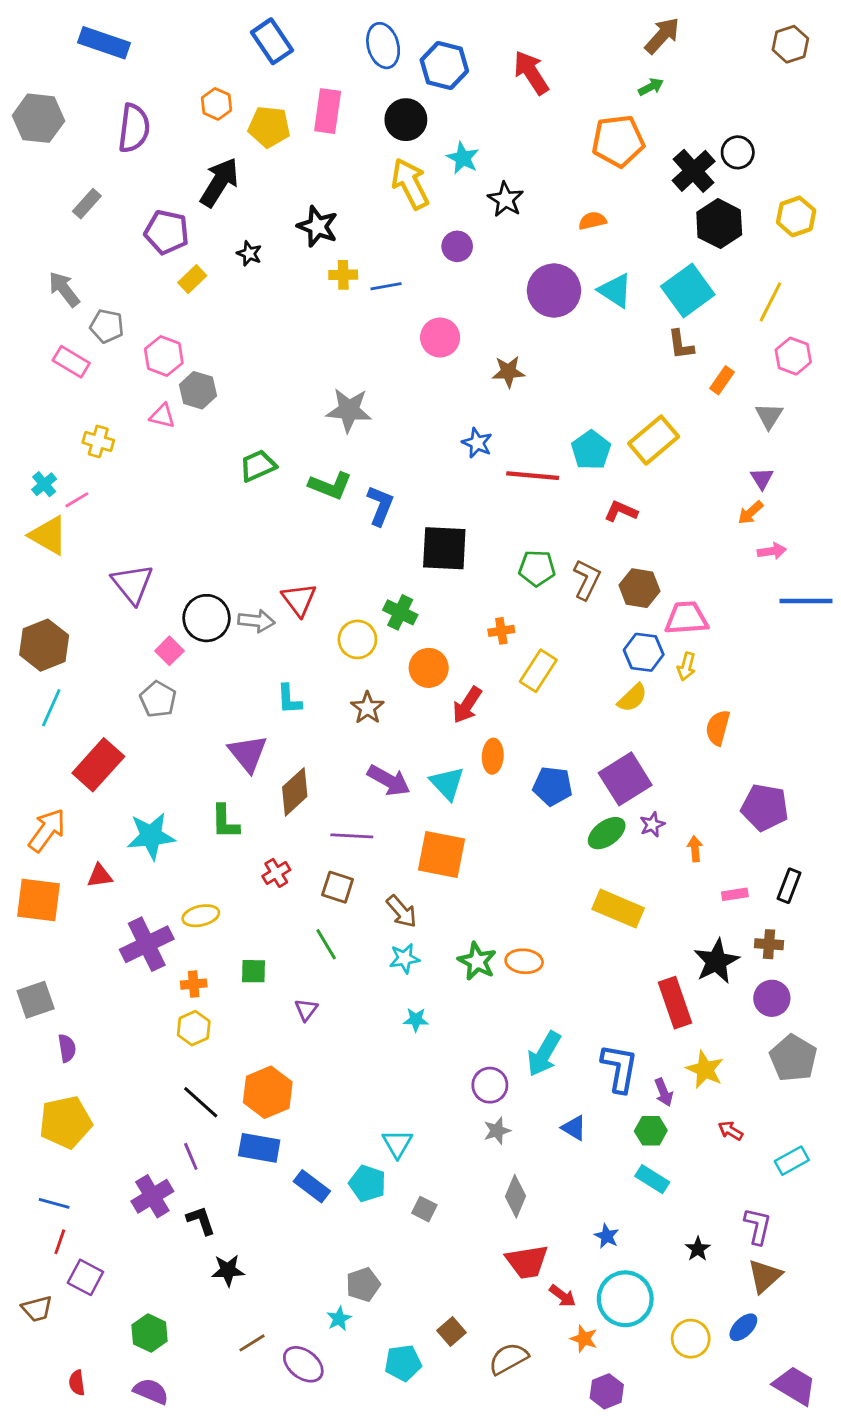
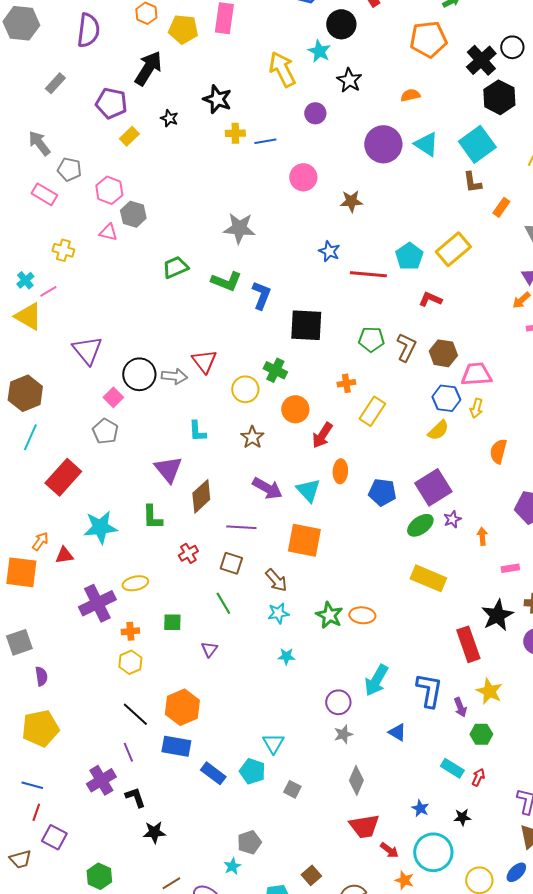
black circle: (406, 120) -> (341, 24), moved
orange arrow: (47, 830) -> (40, 541), moved, size x0.6
green hexagon: (651, 1131) -> (481, 734), moved
red arrow: (731, 1131) -> (478, 777), moved, turned 84
black star: (698, 1249) -> (462, 817), moved, turned 30

